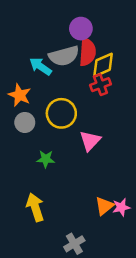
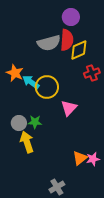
purple circle: (81, 29) -> (71, 17), moved
cyan arrow: (40, 66) -> (31, 82), moved
red cross: (100, 85) -> (92, 73), moved
gray circle: (25, 122) -> (19, 123), moved
yellow arrow: (35, 207) -> (27, 142), moved

